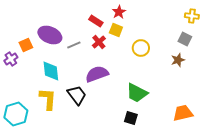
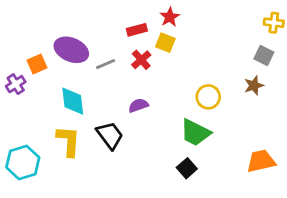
red rectangle: (96, 21) -> (137, 30), turned -48
yellow circle: (141, 48) -> (208, 97), moved
purple semicircle: (97, 74) -> (138, 105), size x0.6
black square: (131, 118) -> (187, 168), turned 32

